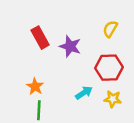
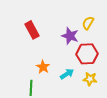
purple star: (70, 46) -> (70, 36), moved
orange star: (35, 86) -> (43, 67), moved

